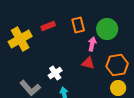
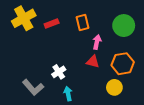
green circle: (107, 29) -> (124, 26), moved
yellow cross: (20, 39) -> (24, 18), moved
yellow circle: (118, 88) -> (114, 87), moved

